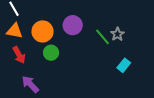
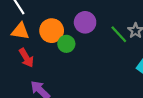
green circle: (51, 53) -> (66, 44), moved

